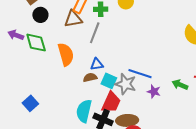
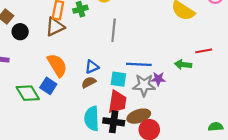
gray line: (95, 33) -> (114, 30), moved
green diamond: (36, 43) -> (28, 93), moved
cyan square: (109, 81) -> (118, 79), moved
gray star: (126, 84) -> (144, 85), moved
blue square: (30, 103) -> (48, 86), moved

